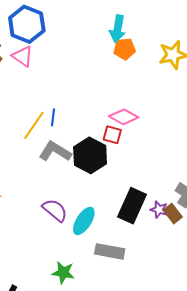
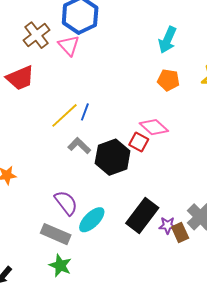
orange pentagon: (125, 49) -> (168, 80), moved
gray L-shape: (55, 151) -> (79, 146), size x0.7
purple star: (159, 210) -> (168, 225), turned -30
gray rectangle: (110, 251) -> (56, 234), moved

